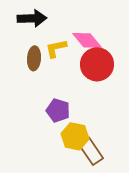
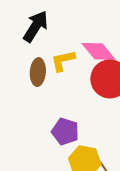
black arrow: (32, 18) -> (36, 26), turned -56

